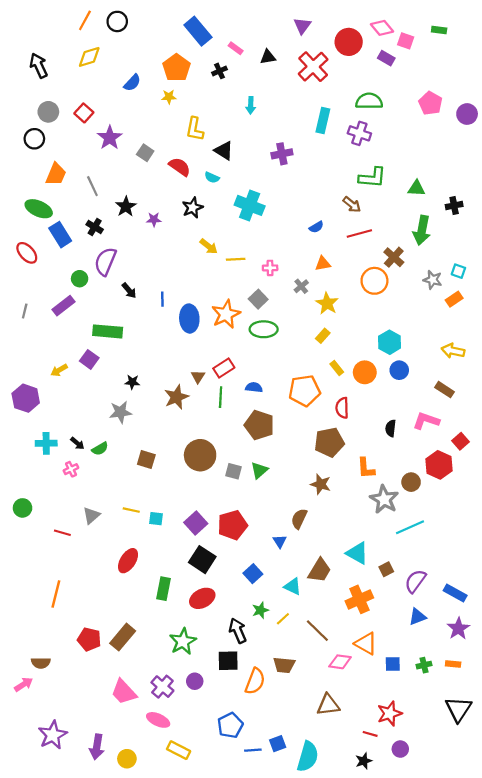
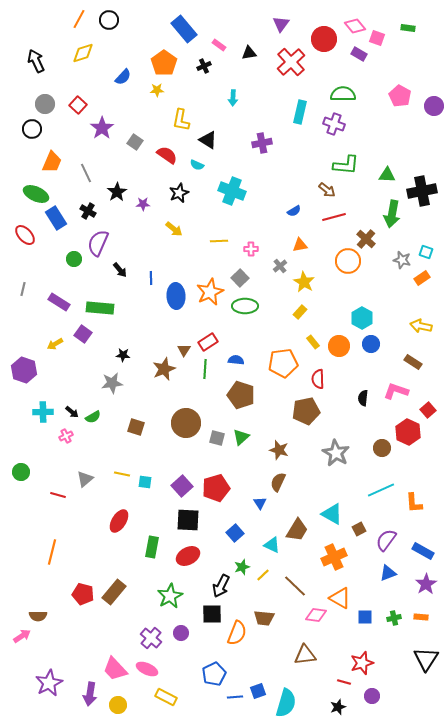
black cross: (454, 205) -> (422, 191), size x1.8
yellow arrow: (209, 246) -> (174, 229), moved
purple rectangle: (63, 306) -> (59, 302), moved, turned 70
orange L-shape: (366, 468) -> (414, 503), moved
brown star: (321, 484) -> (279, 450), moved
gray star: (384, 499) -> (336, 453), moved
black square: (202, 560) -> (188, 520), turned -30
black arrow: (238, 631) -> (221, 586), turned -130
pink trapezoid: (124, 692) -> (115, 669), moved

